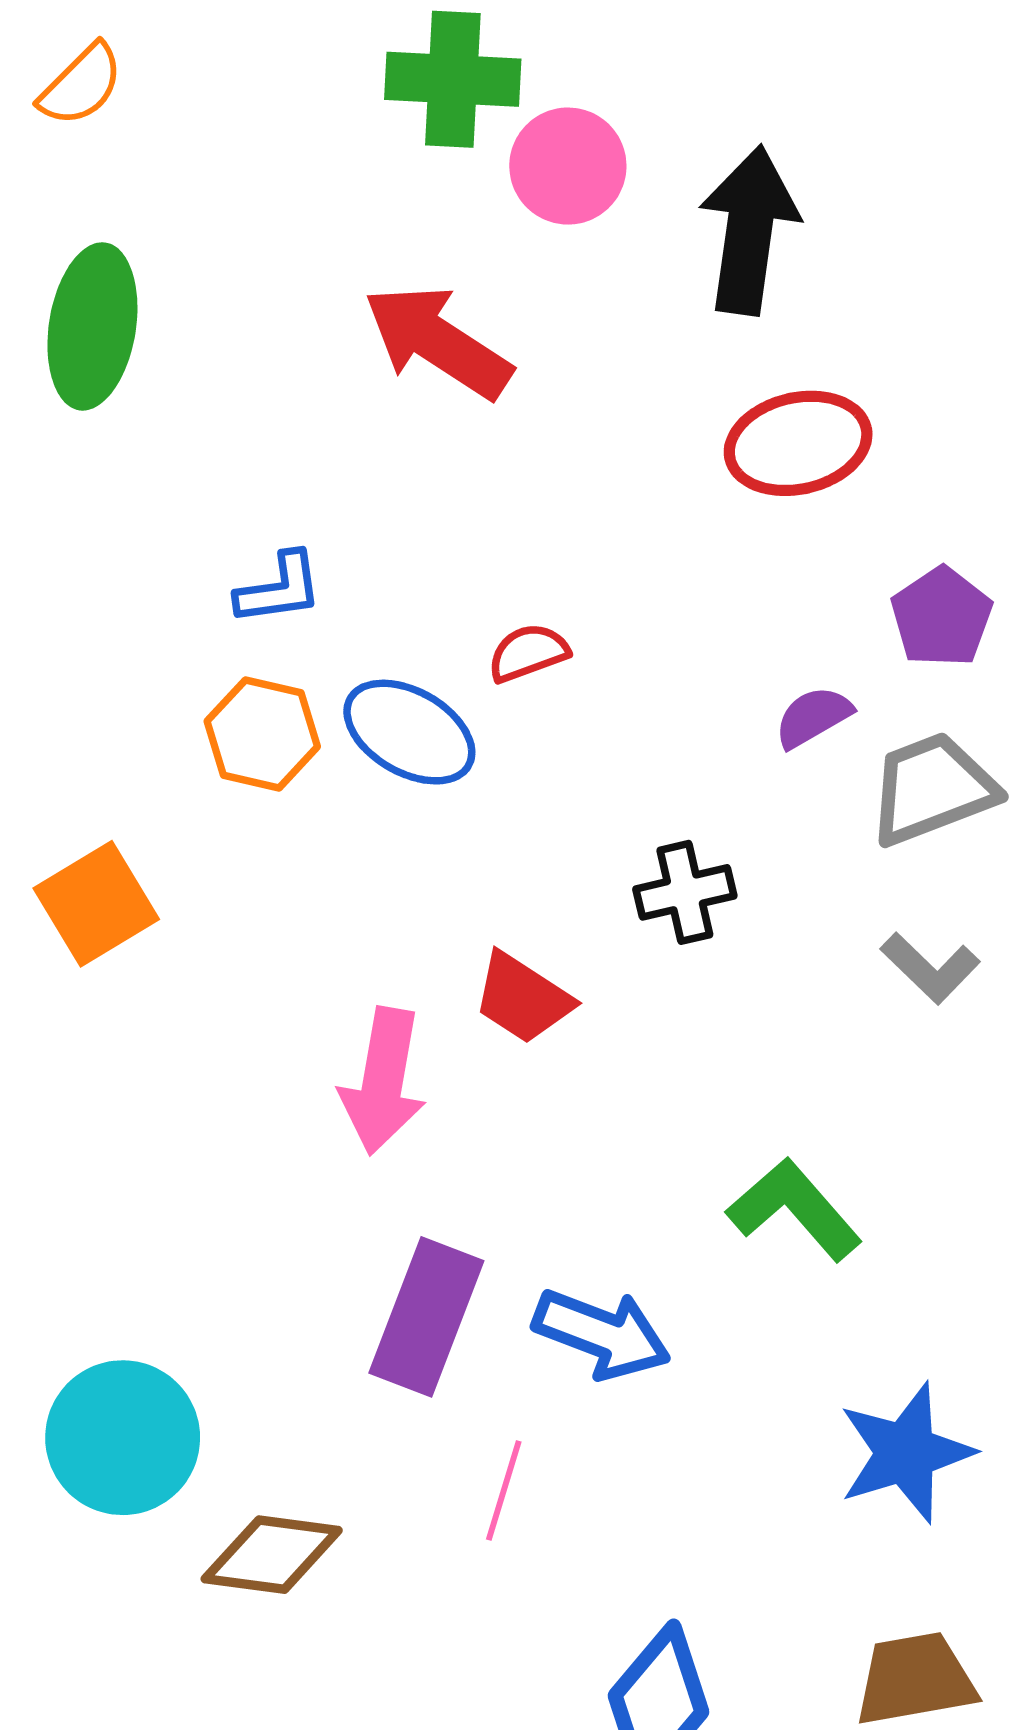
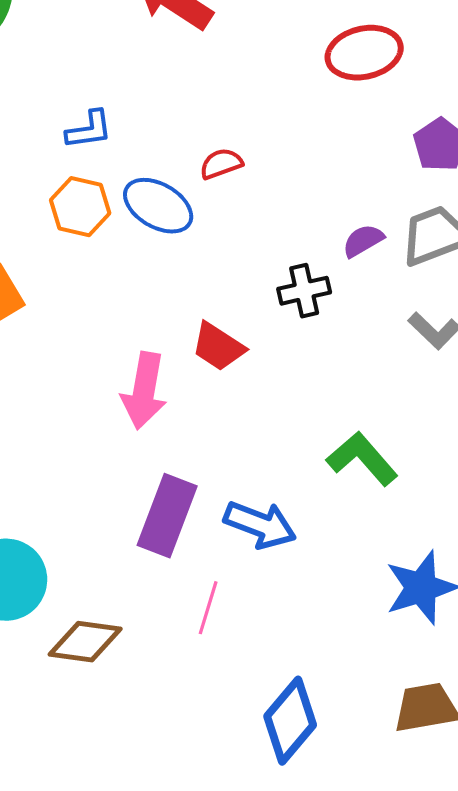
purple semicircle: (813, 717) -> (363, 241), moved

